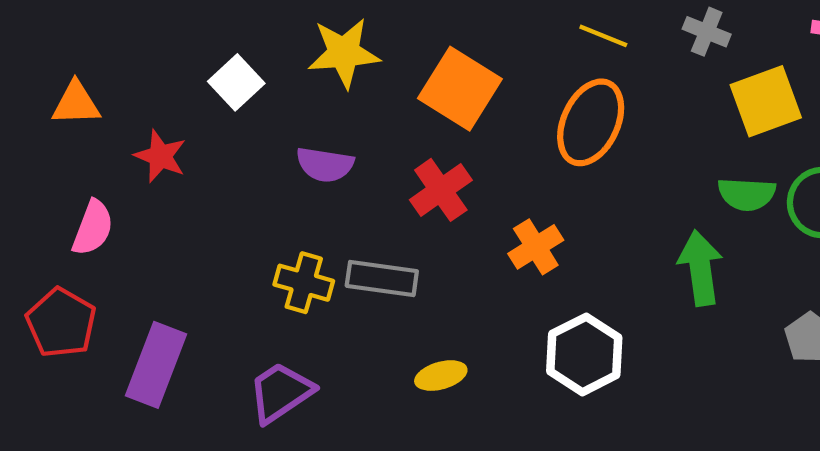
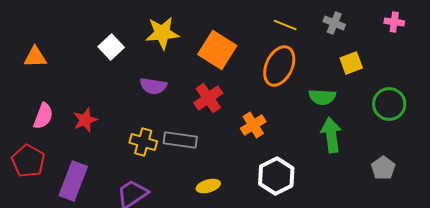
yellow square: (766, 101) -> (351, 63), moved, size x0.7
red star: (160, 156) -> (85, 120), moved, turned 30
green semicircle: (747, 194) -> (322, 97), moved

